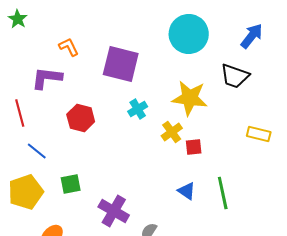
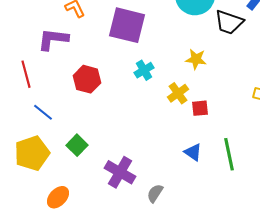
black trapezoid: (235, 76) -> (229, 22), moved
yellow star: (190, 98) -> (196, 59), size x0.6
green square: (71, 184) -> (77, 145), turned -35

